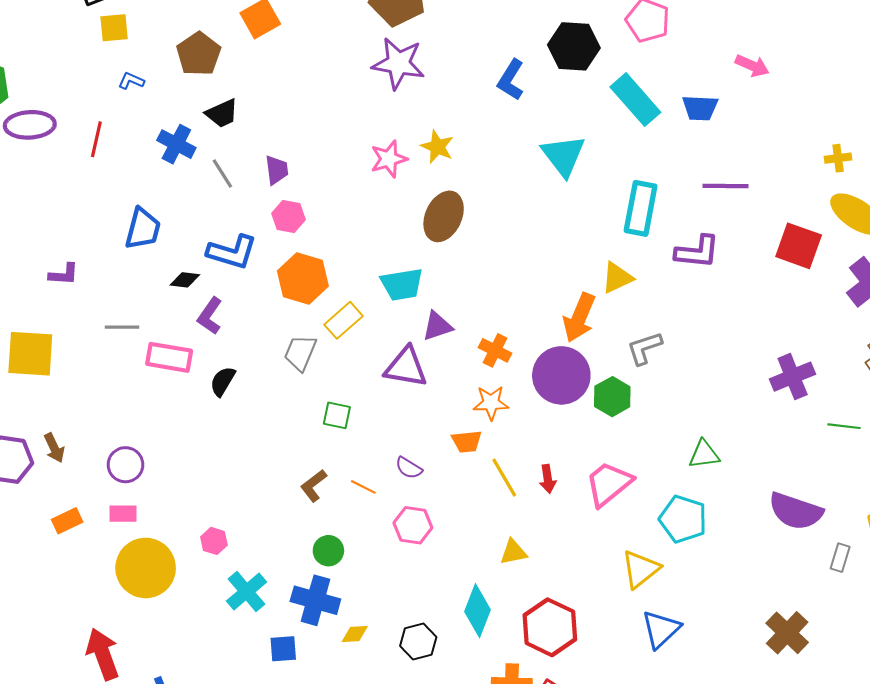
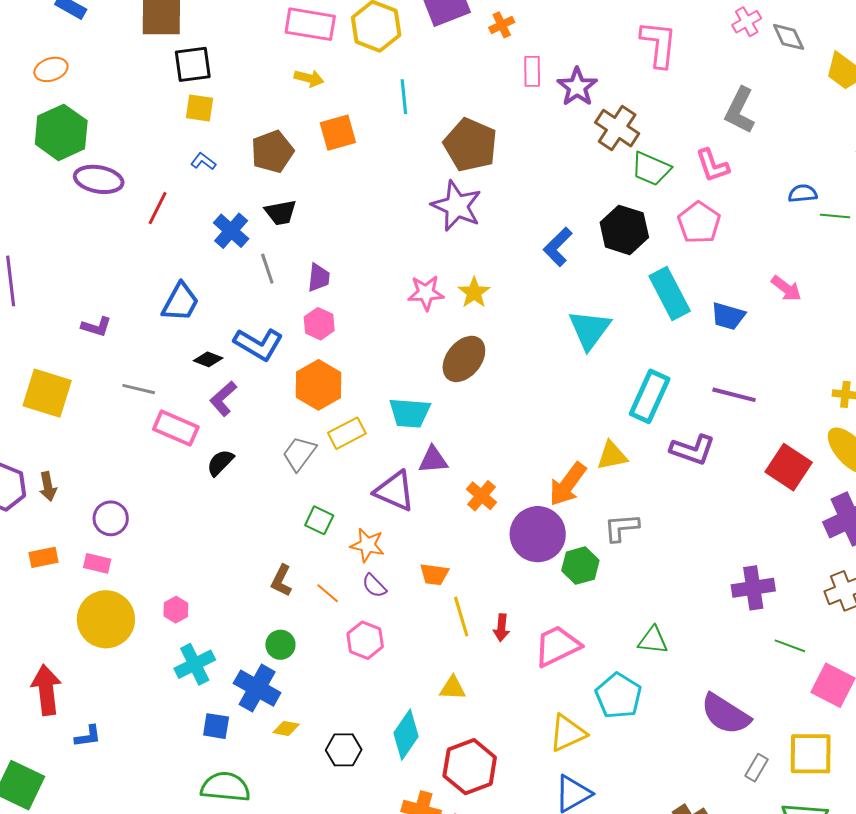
orange star: (491, 403) -> (367, 545), moved
brown L-shape: (314, 486) -> (281, 581), turned -40

